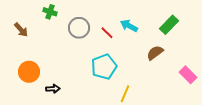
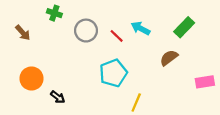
pink rectangle: (188, 75) -> (205, 82), turned -54
black arrow: (53, 89) -> (58, 97), turned 40

